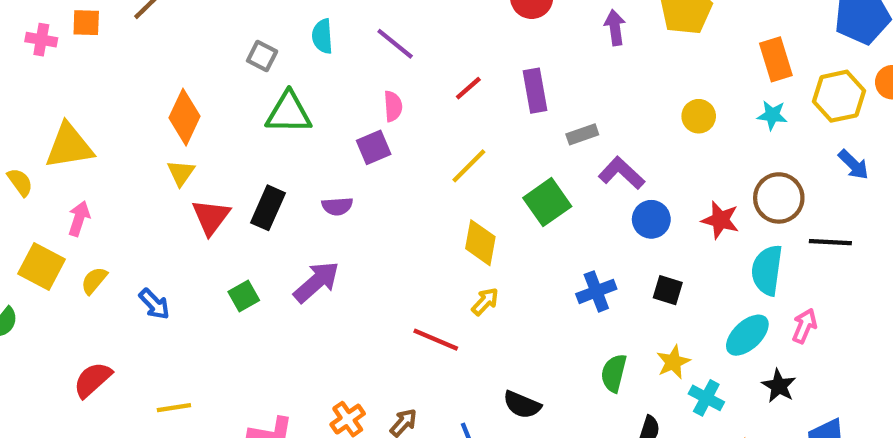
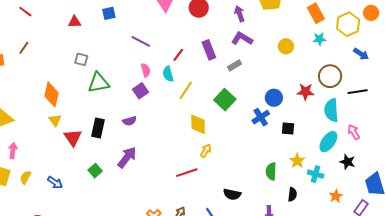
cyan semicircle: (322, 36) -> (168, 74), moved
purple L-shape: (622, 173) -> (242, 39), moved
blue cross: (596, 291) -> (261, 117), moved
pink arrow: (804, 326) -> (354, 132), turned -42
red line: (436, 340) -> (187, 173), turned -30

